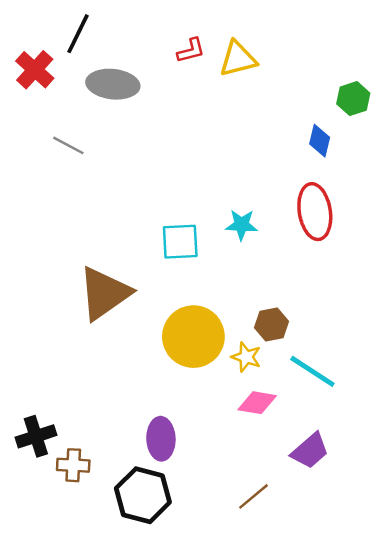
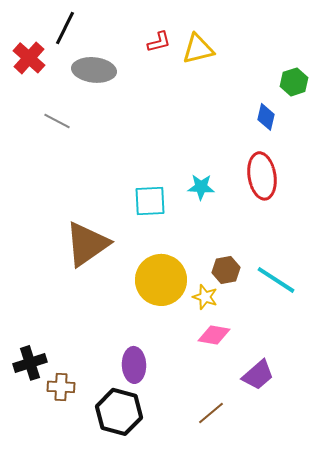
cyan line: (312, 371) -> (276, 280), moved

